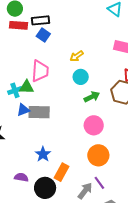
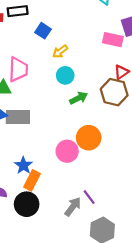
blue square: (43, 35) -> (43, 31), moved
pink circle: (94, 125) -> (67, 151), moved
orange circle: (98, 155) -> (89, 138), moved
orange rectangle: (62, 172) -> (32, 180), moved

